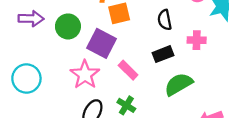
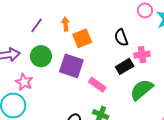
pink cross: (197, 40) -> (142, 55), moved
pink star: (85, 75) -> (24, 82), moved, size x0.7

